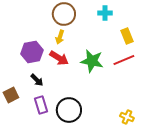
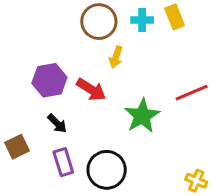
cyan cross: (105, 13) -> (142, 20), moved
yellow rectangle: (127, 36) -> (175, 17), moved
yellow arrow: (60, 37) -> (116, 57), moved
green star: (92, 61) -> (142, 116), moved, turned 30

